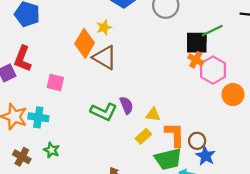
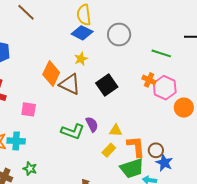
yellow star: (104, 27) -> (81, 59), moved
green line: (212, 31) -> (161, 53), turned 48
black square: (197, 43) -> (107, 85), moved, turned -30

